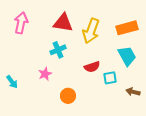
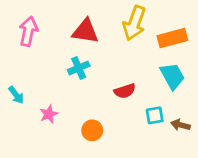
yellow arrow: (91, 31) -> (134, 23), moved
pink star: (45, 74) -> (49, 114), moved
cyan square: (110, 78) -> (155, 115), moved
cyan arrow: (12, 82) -> (16, 95), moved

